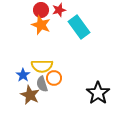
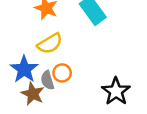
yellow semicircle: (42, 66) -> (50, 44), moved, turned -30
blue star: (23, 75) -> (24, 69), size x1.6

